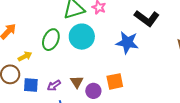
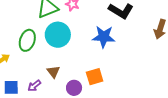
brown triangle: (77, 82) -> (53, 72), moved

